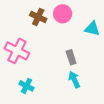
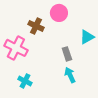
brown cross: (38, 17) -> (36, 26), moved
cyan triangle: (92, 29) -> (87, 37), moved, turned -42

